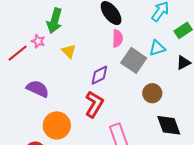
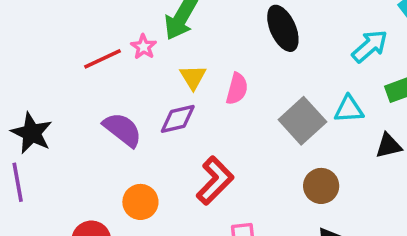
pink semicircle: (118, 38) -> (237, 89), moved
purple diamond: (99, 75) -> (178, 119), moved
orange circle: (57, 125) -> (140, 202), size x0.7

